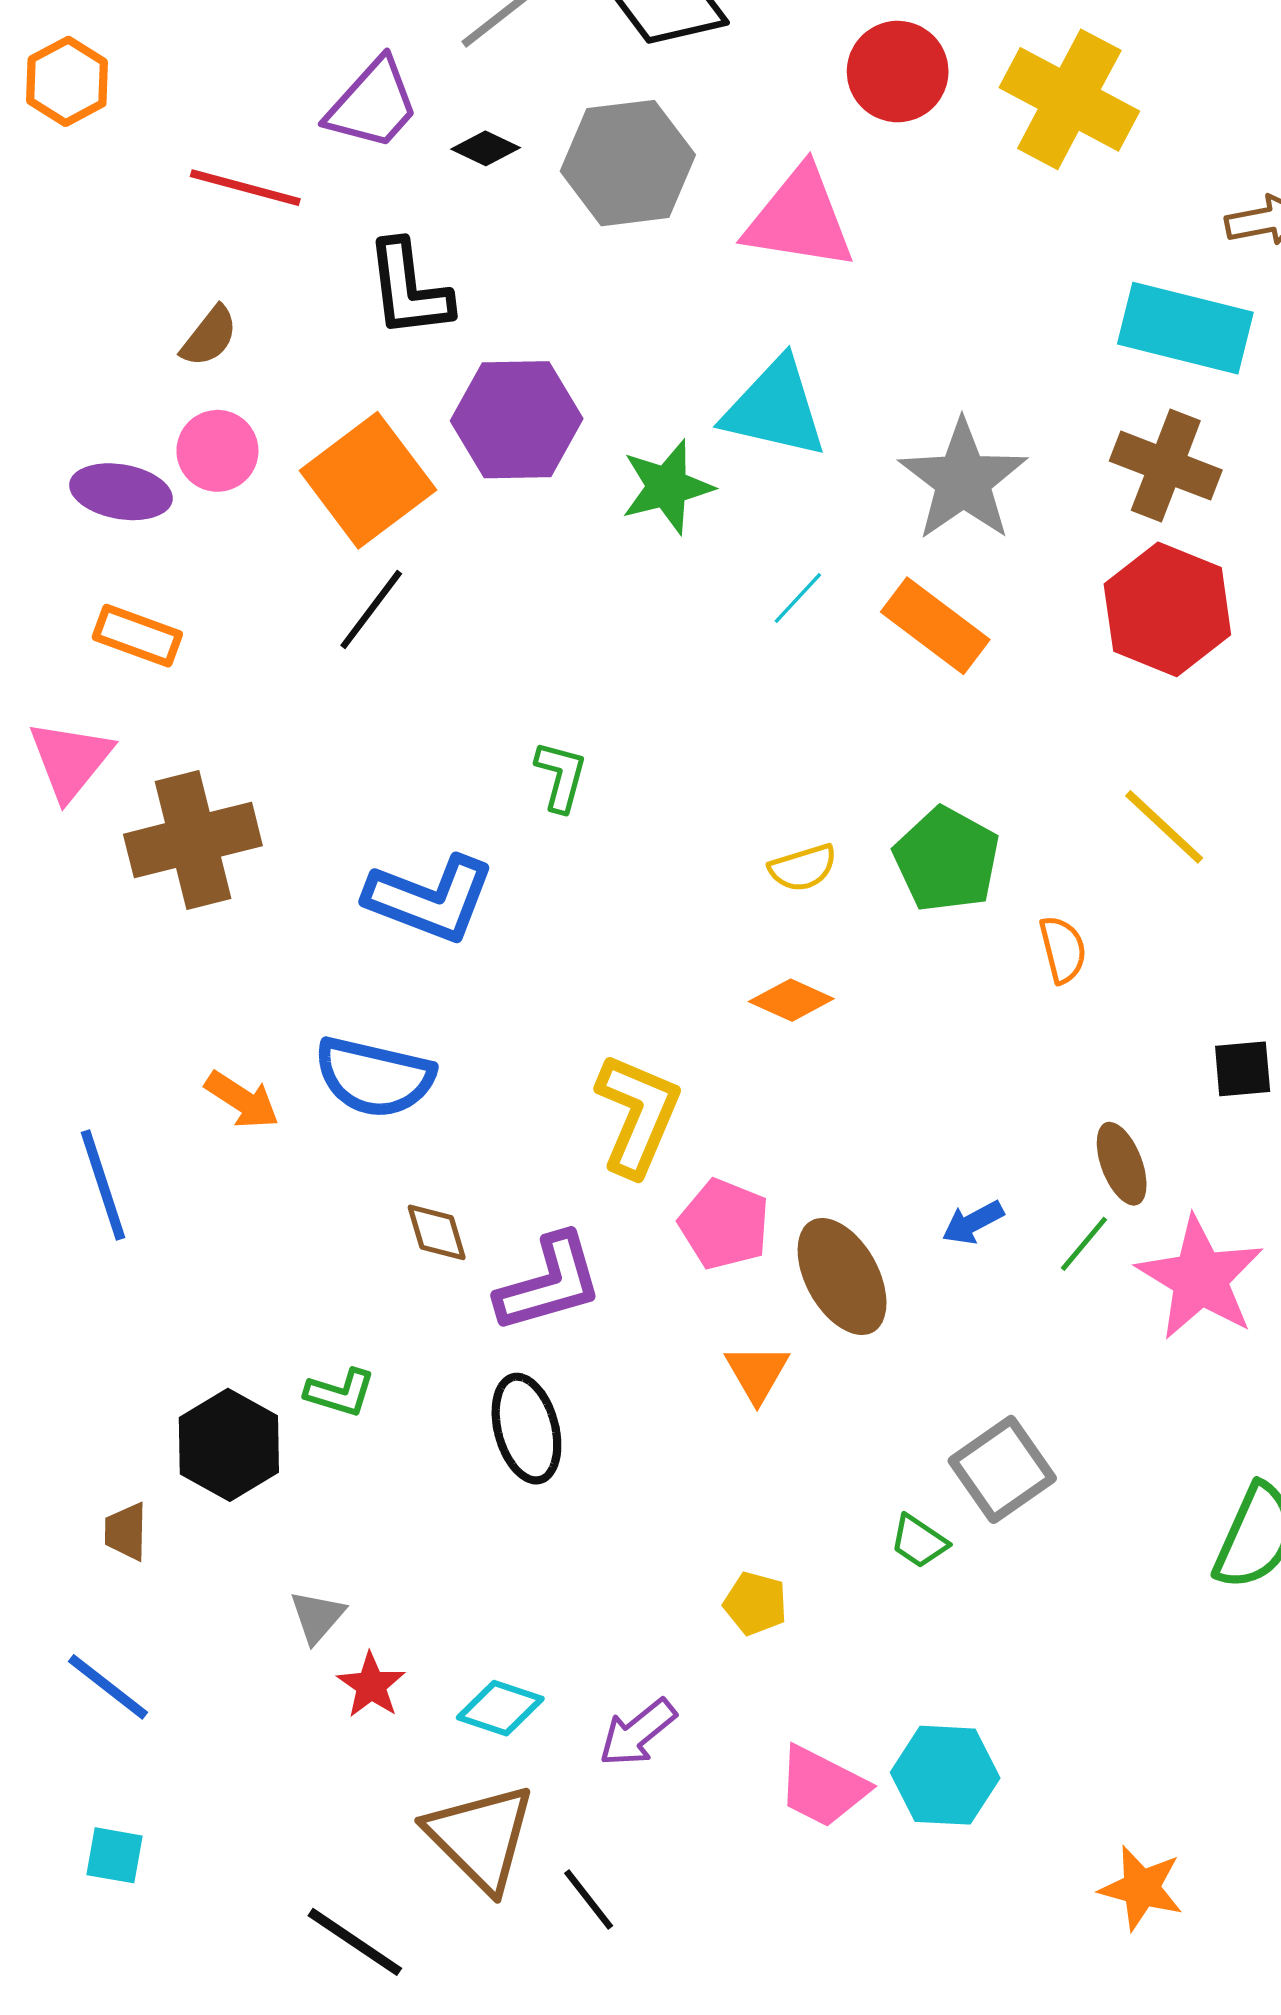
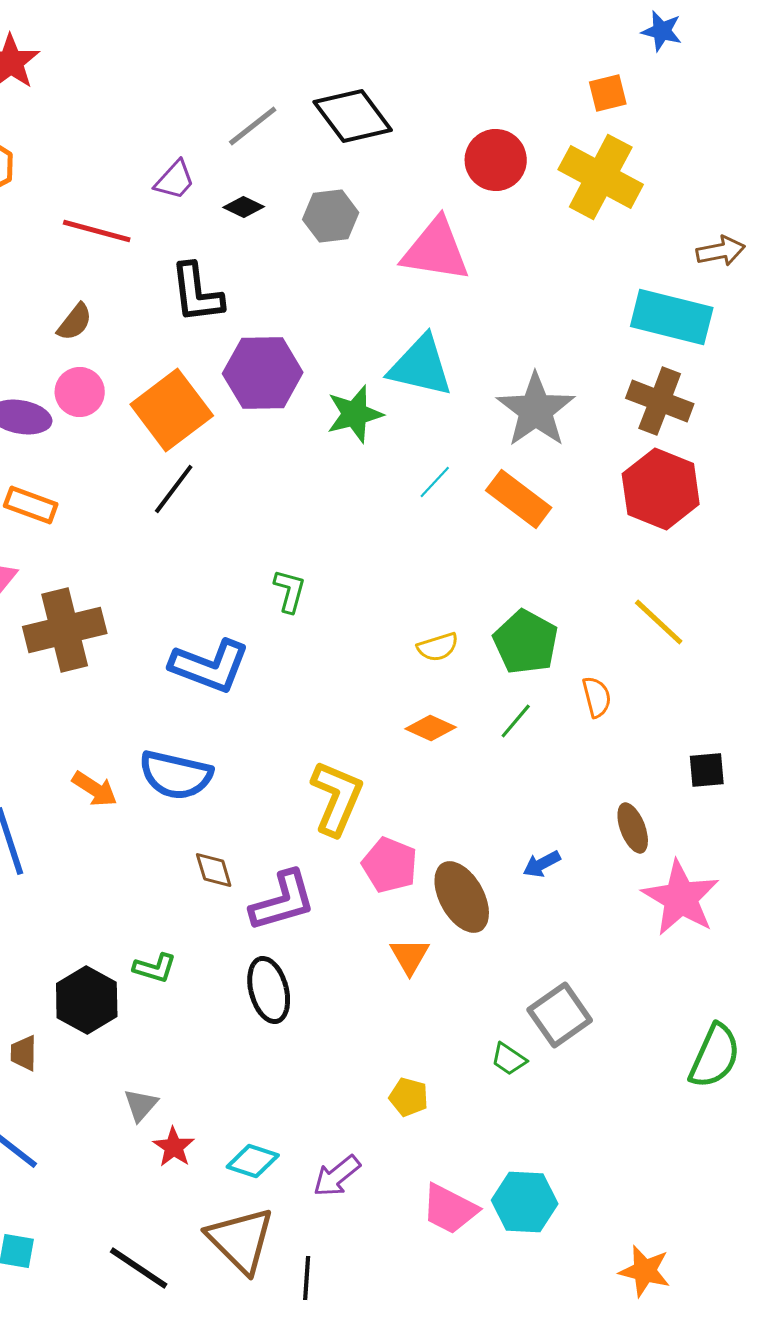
purple trapezoid: (373, 104) -> (175, 180), size x0.7
gray hexagon: (628, 163) -> (331, 216), size x0.7
green line: (1084, 1244) -> (516, 721), moved
black line: (589, 1899) -> (307, 1278), turned 42
black line: (355, 1942) -> (139, 1268), moved

